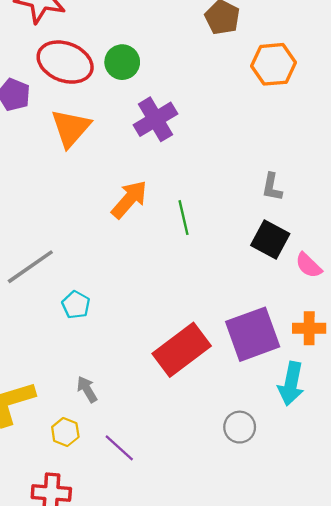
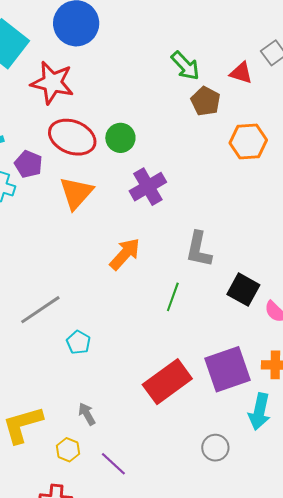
gray L-shape: (272, 187) -> (199, 249), moved, size x1.5
green line: (183, 218) -> (173, 297), moved, turned 32

